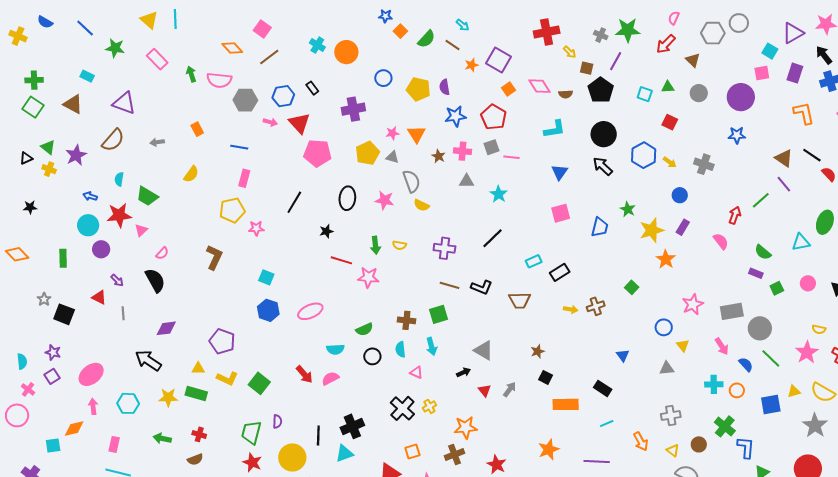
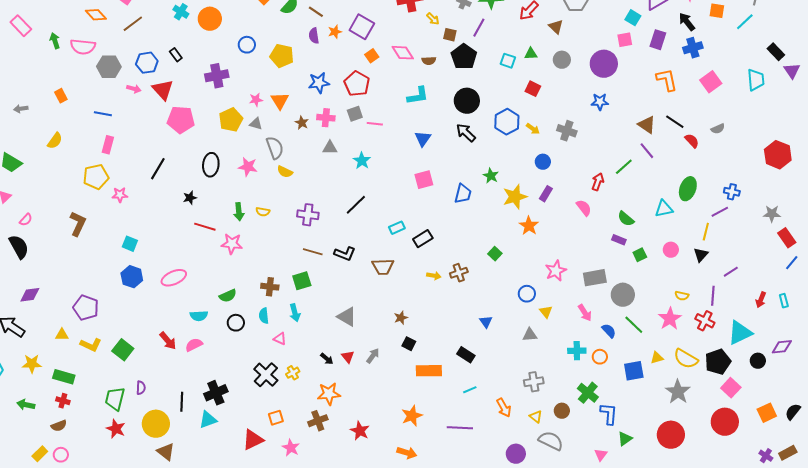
purple semicircle: (444, 87) -> (314, 36), moved
black arrow: (464, 372) -> (327, 359), moved, turned 64
green rectangle: (196, 393) -> (64, 377), moved

